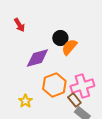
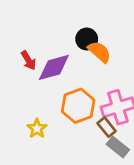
red arrow: (19, 25) -> (28, 60), moved
orange semicircle: (69, 47) -> (99, 52), turned 90

